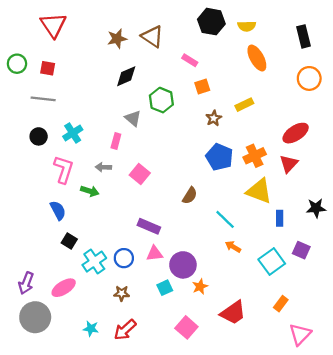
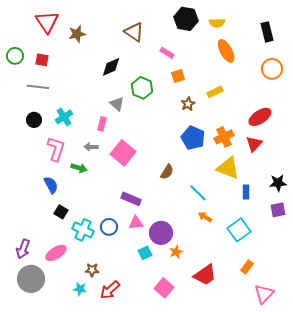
brown star: (117, 39) -> (77, 34), moved
pink square: (140, 174) -> (123, 153), size x1.4
purple square: (301, 250) -> (278, 210), moved, turned -35
cyan cross: (94, 262) -> (83, 230), turned -30
brown star: (122, 293) -> (92, 270), moved

